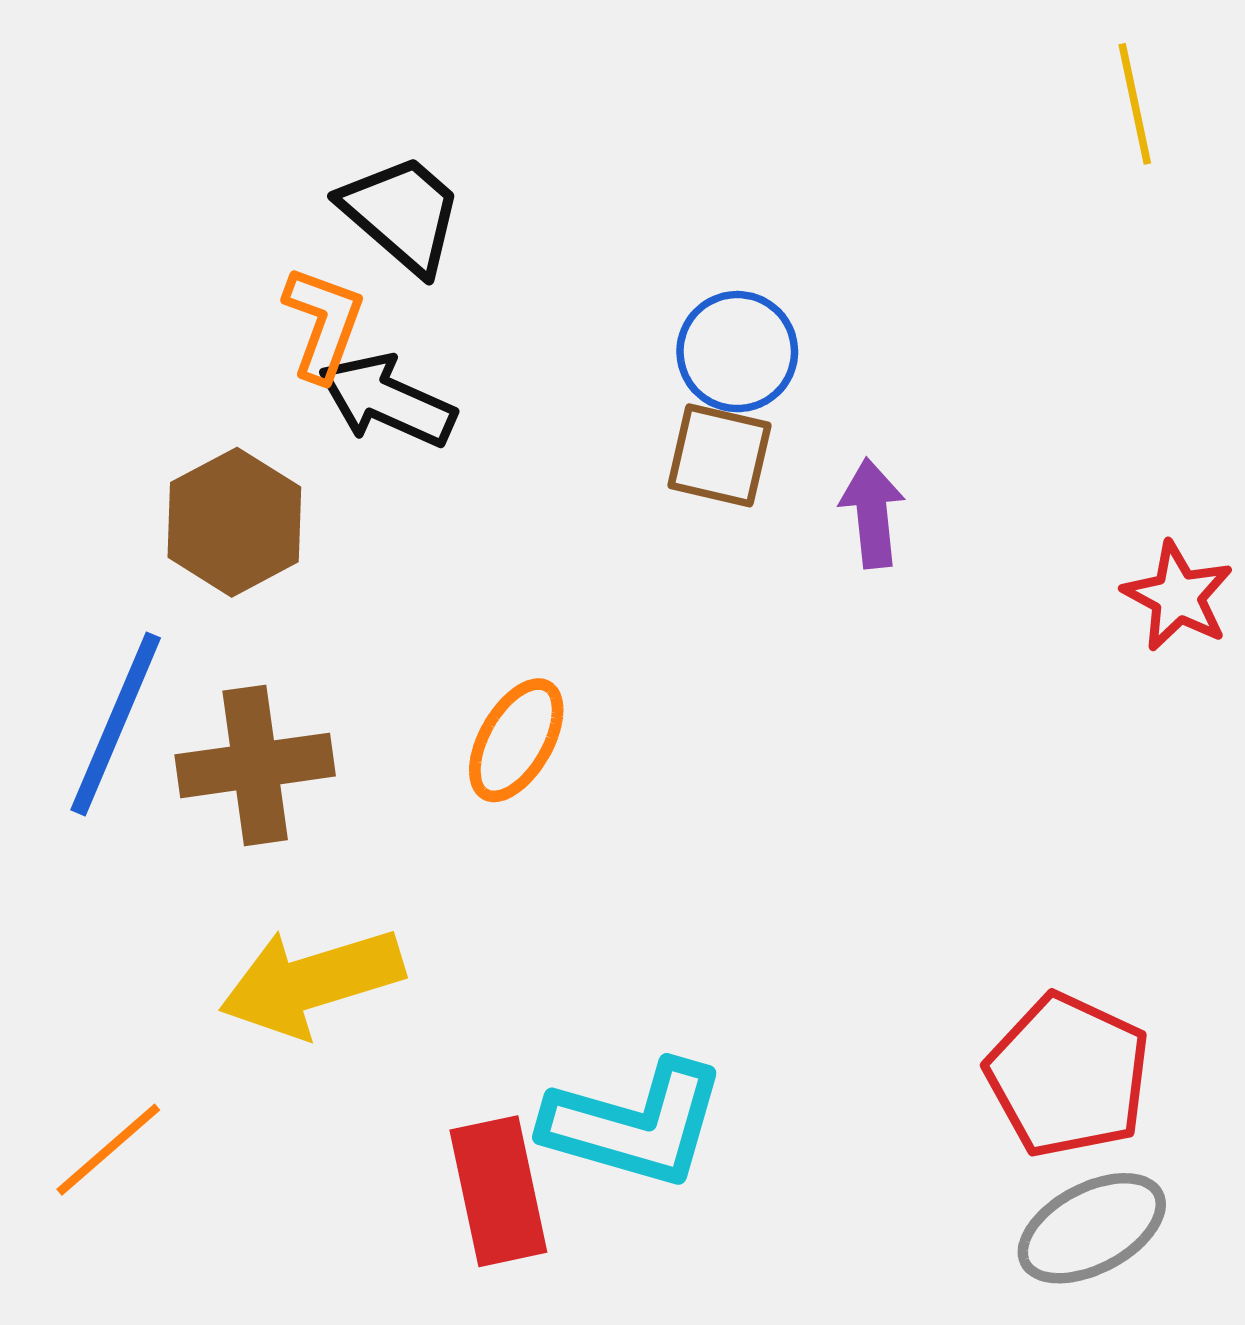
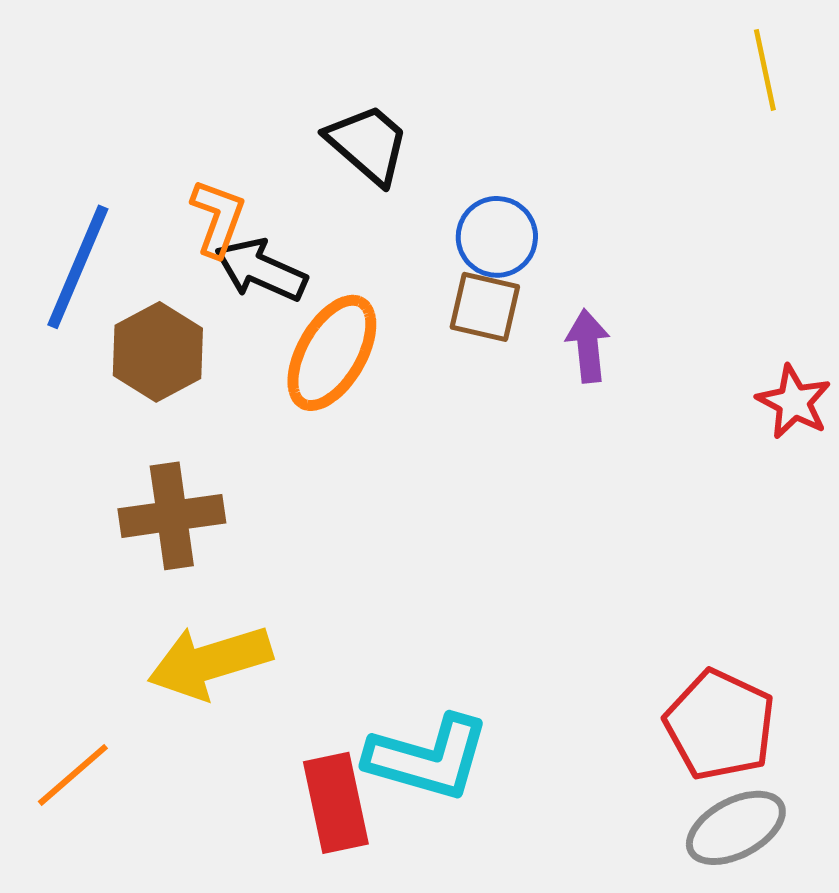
black trapezoid: (402, 214) -> (368, 144), moved
blue line: (116, 724) -> (78, 267), moved
orange ellipse: (516, 740) -> (332, 353), moved, size x1.4

